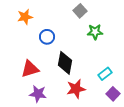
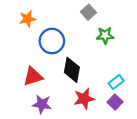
blue circle: (47, 37) -> (52, 41), size x1.5
purple square: (113, 94) -> (115, 102), moved

